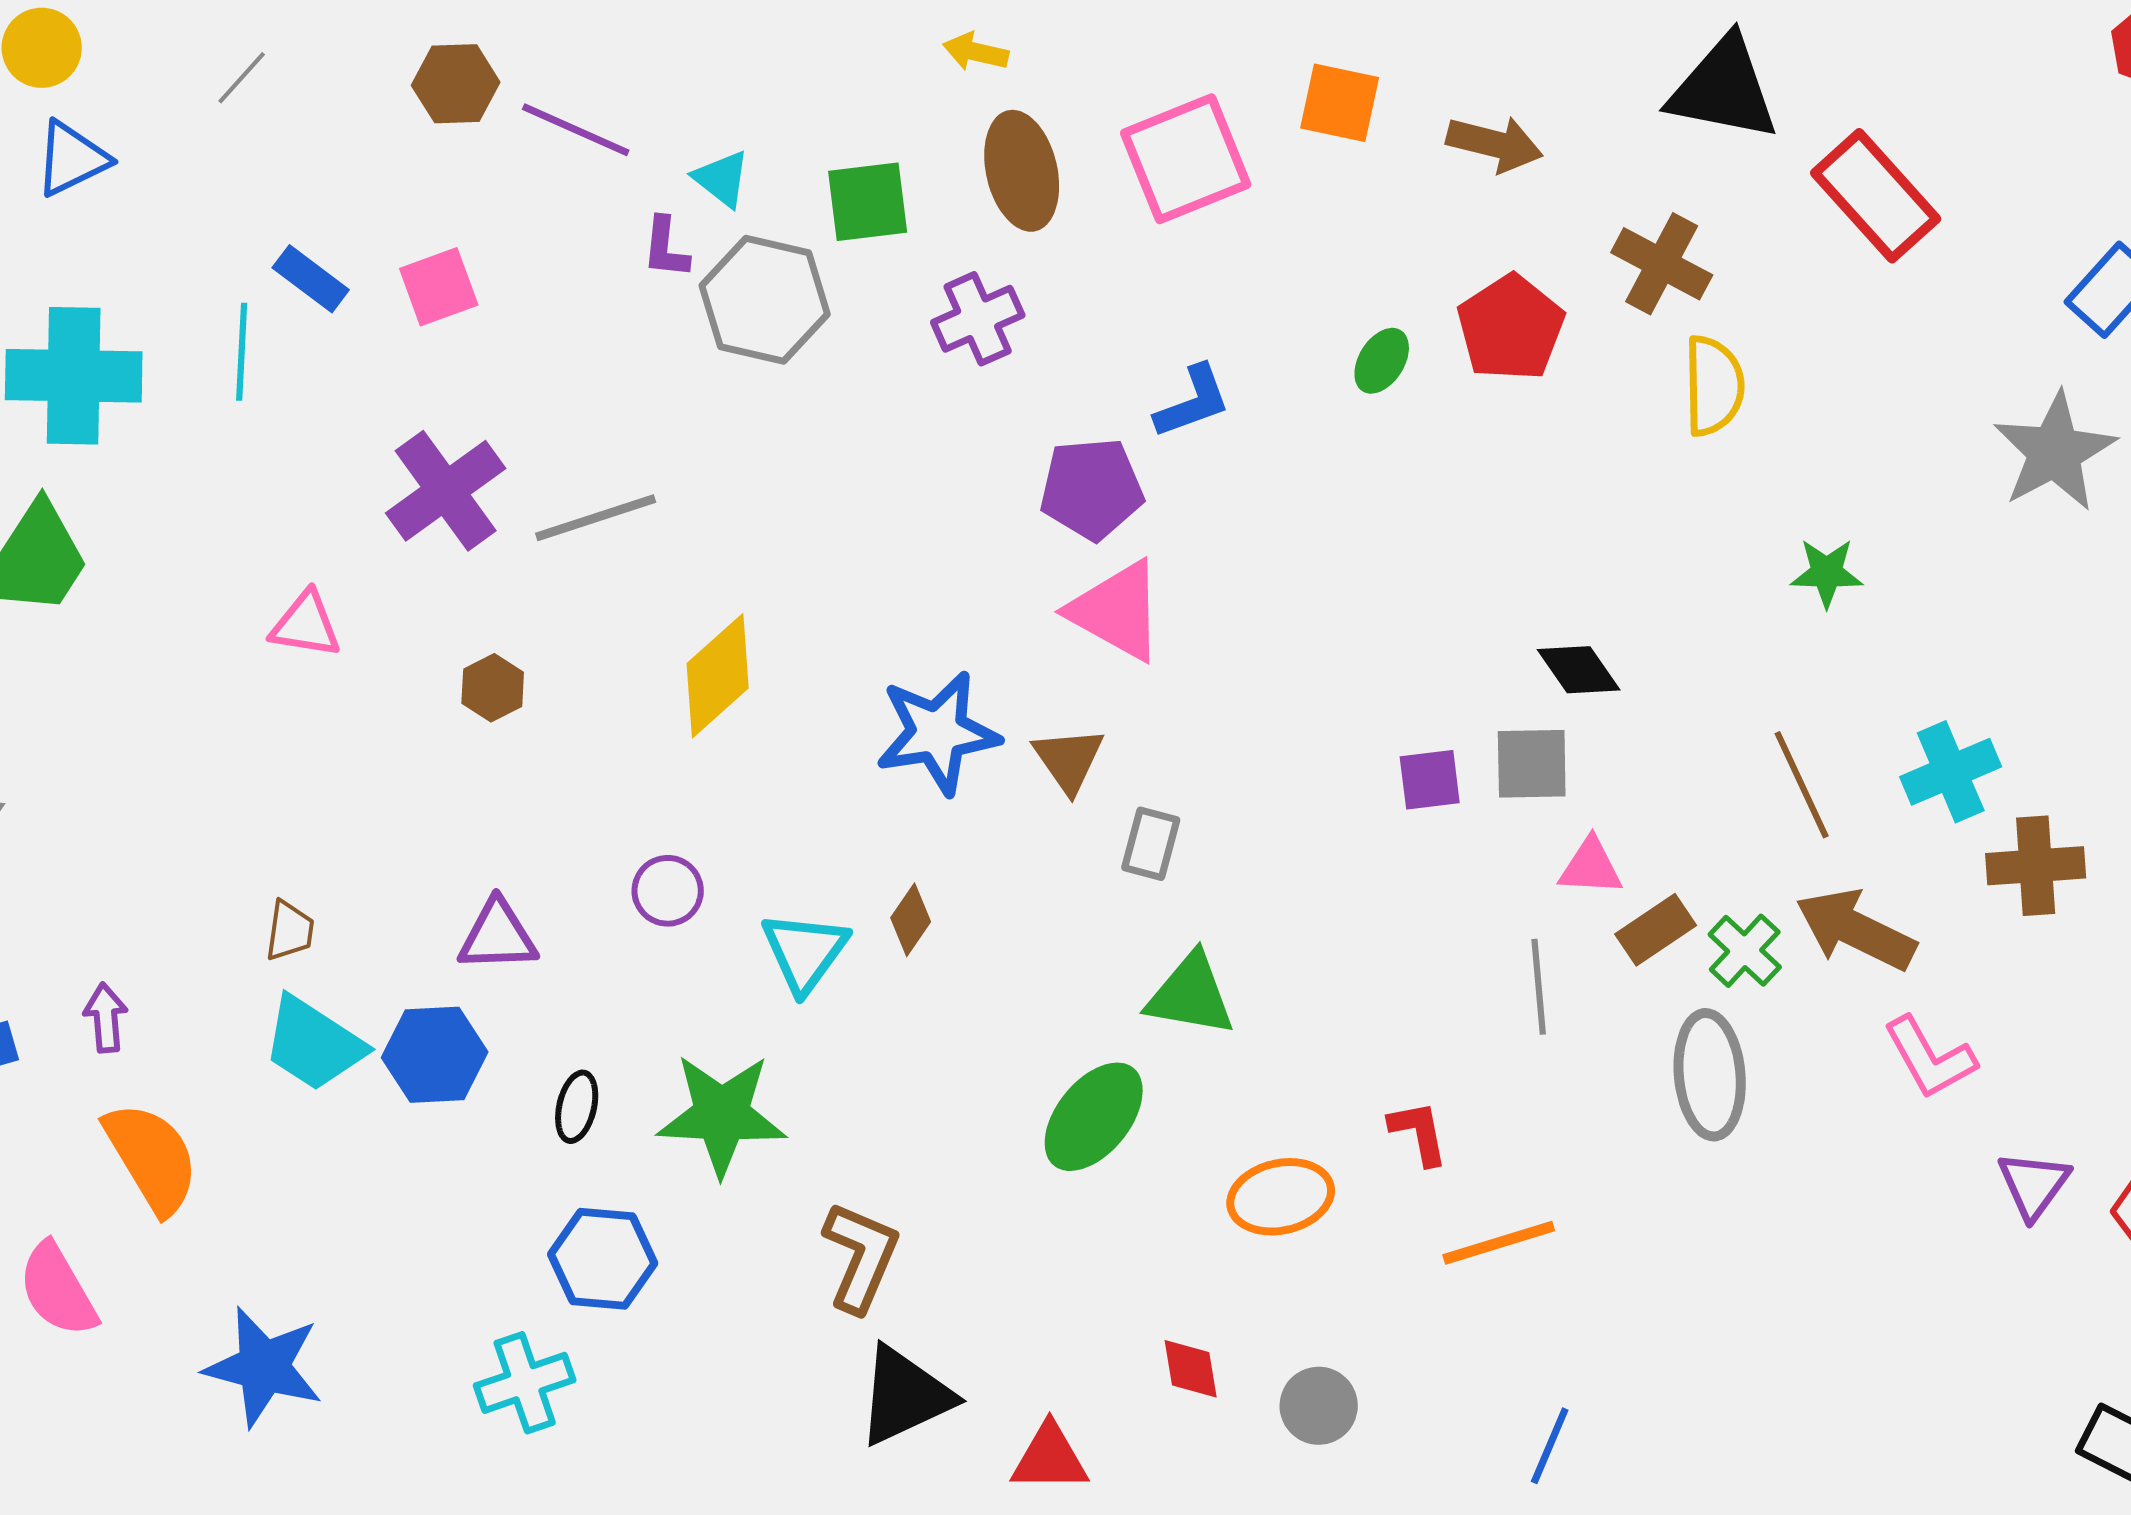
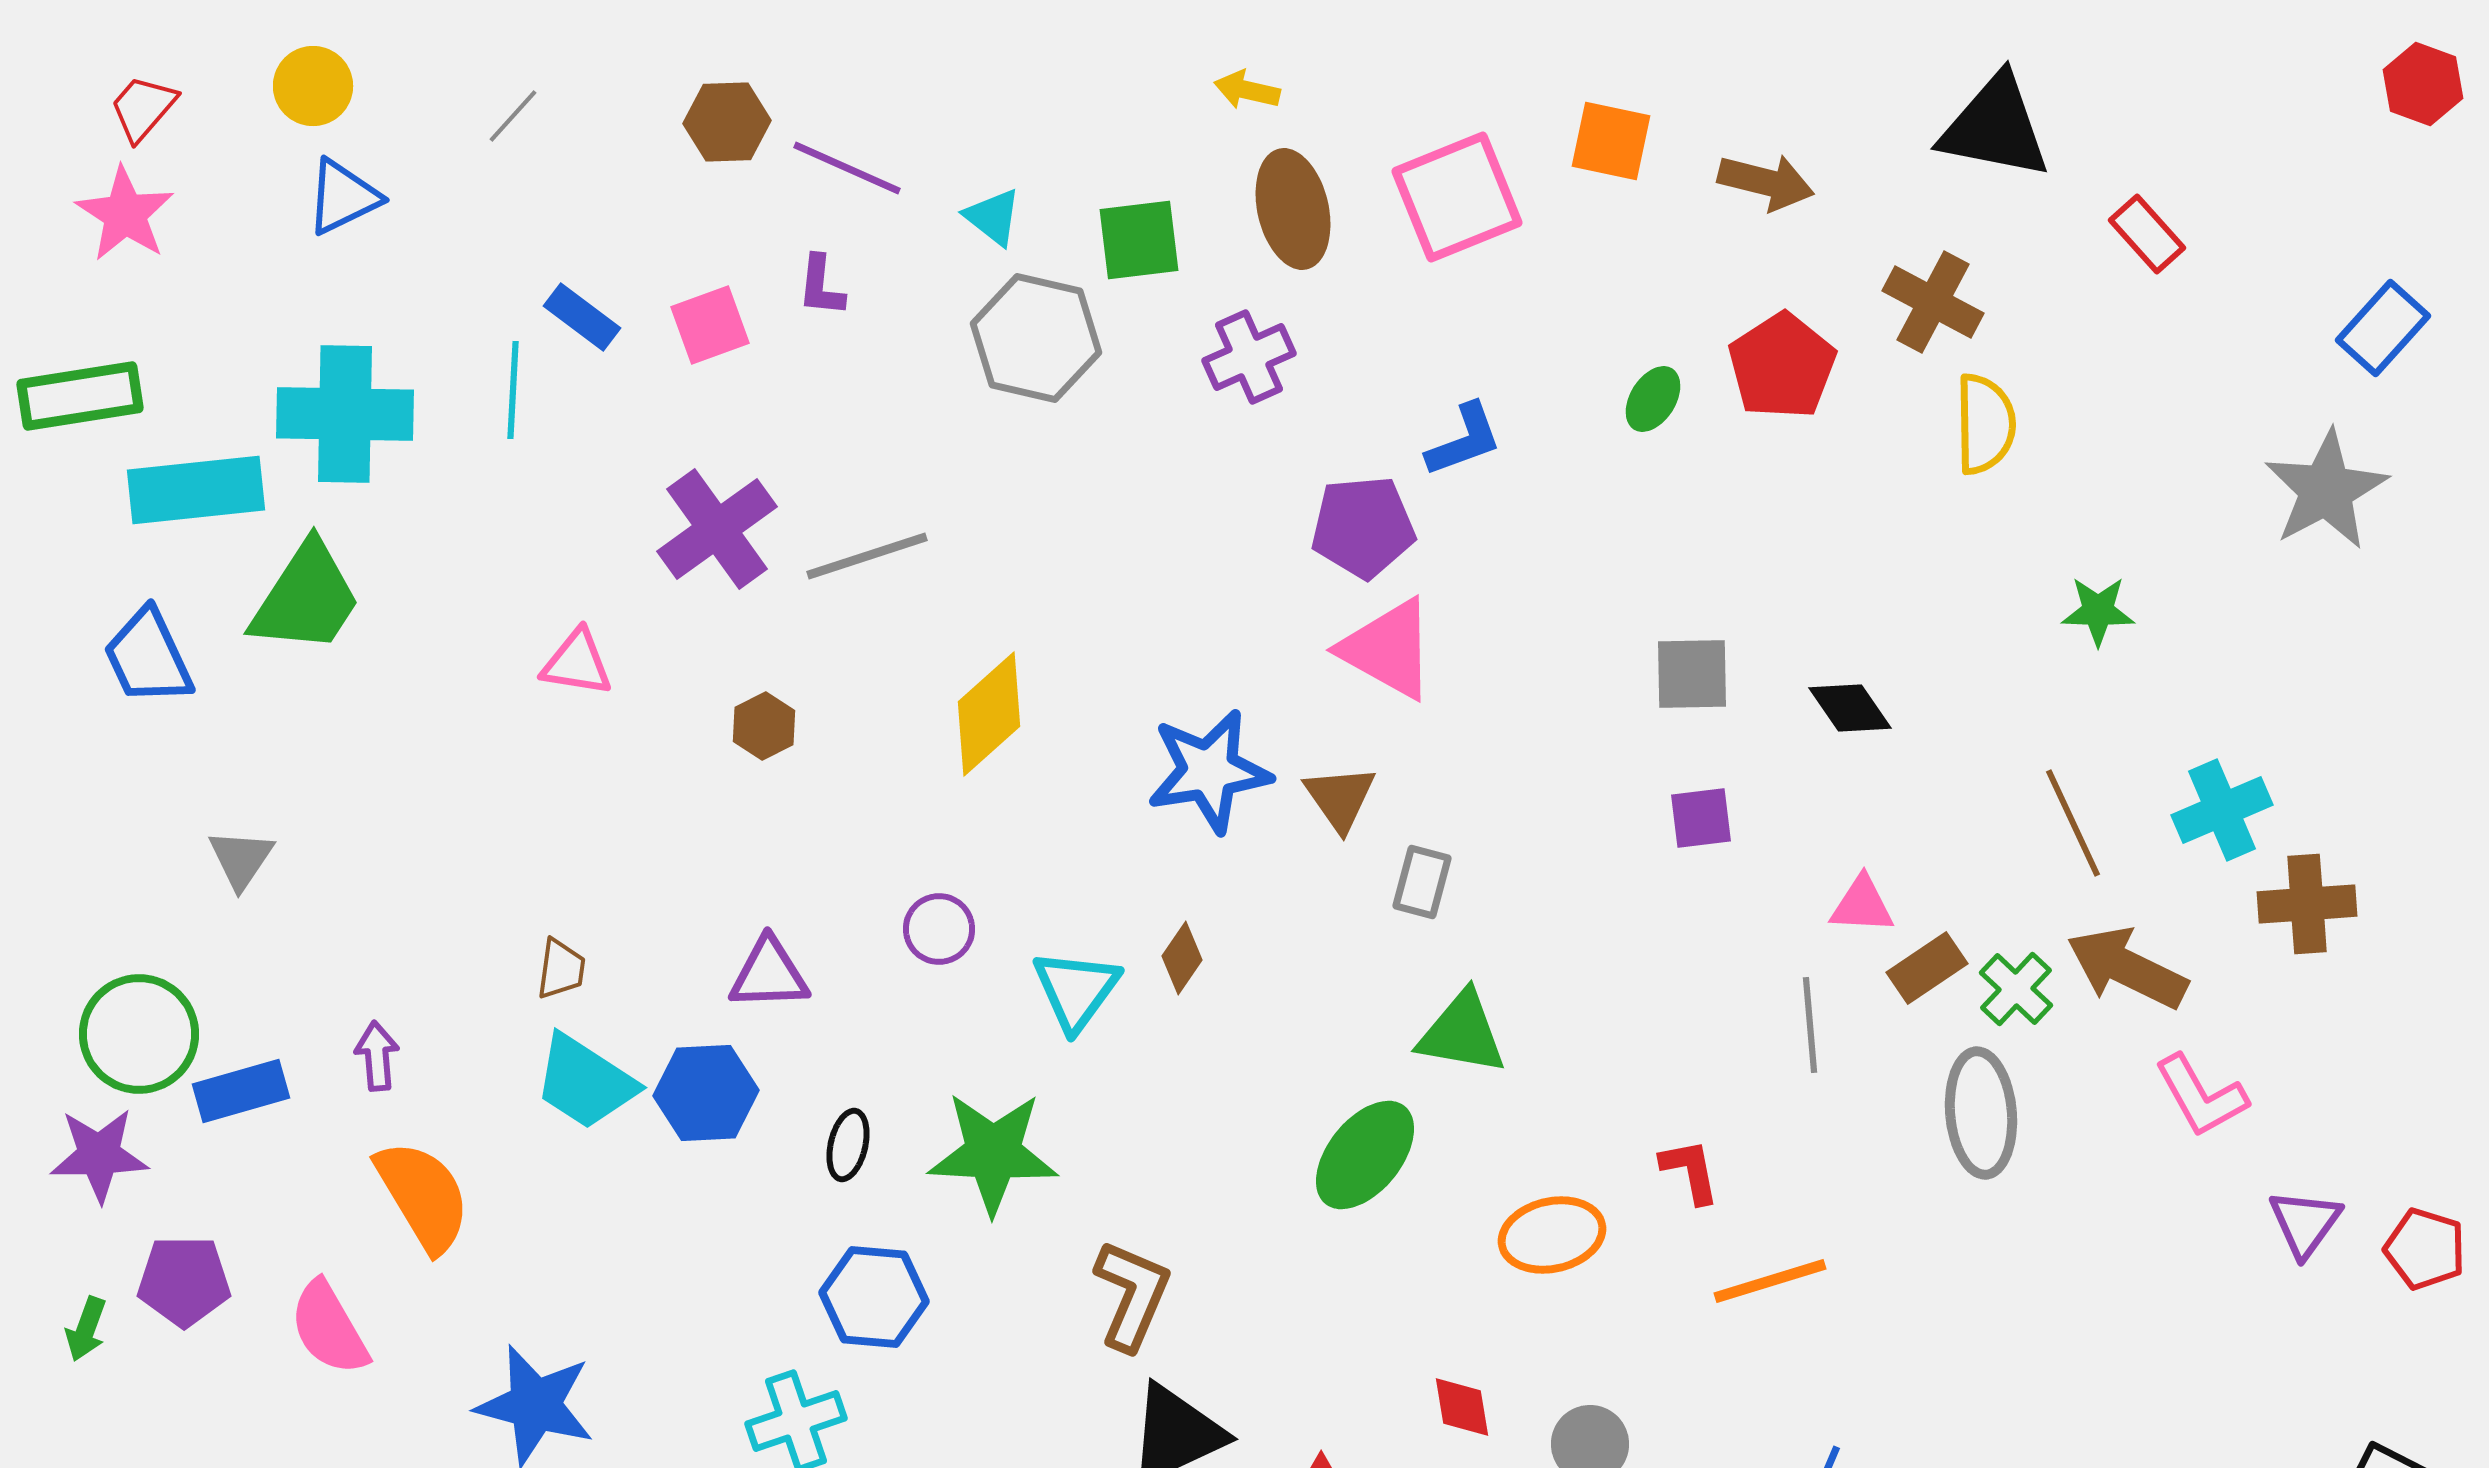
red rectangle: (1876, 196) -> (2147, 234), size x0.6
purple L-shape: (666, 248) -> (821, 286), moved
gray square: (1532, 764) -> (1692, 674), moved

